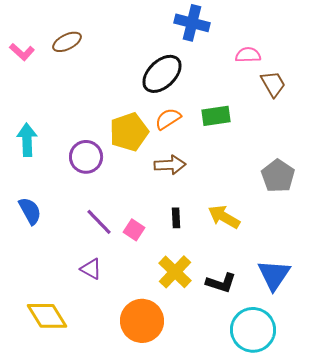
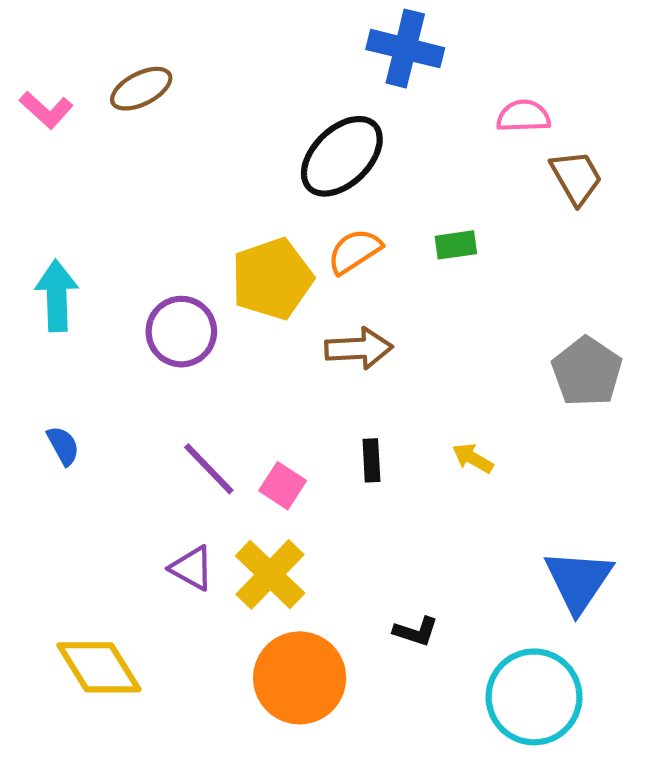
green rectangle: (216, 116) -> (456, 245), size x0.7
blue semicircle: (30, 211) -> (63, 446), size x0.7
yellow arrow: (224, 217) -> (473, 458), size x0.6
yellow cross: (175, 272) -> (270, 574), moved
black L-shape: (221, 283) -> (416, 631), moved, size x0.7

